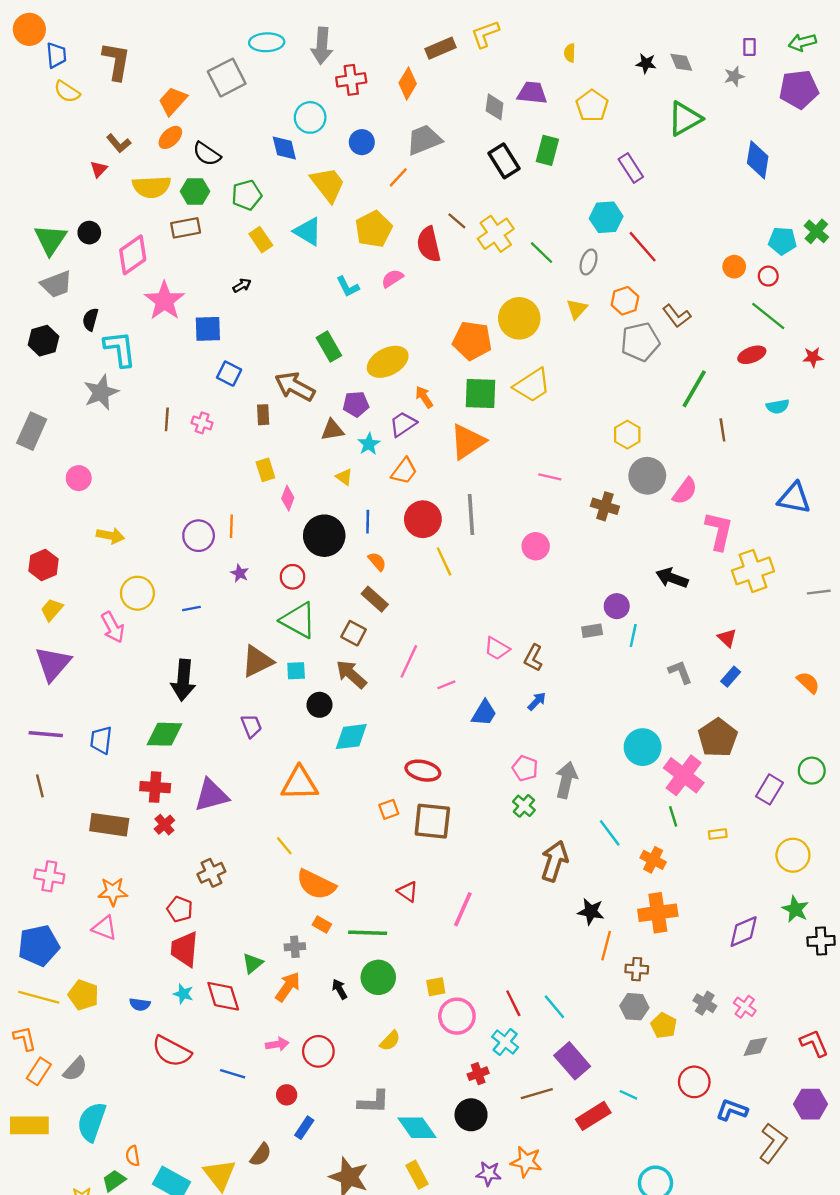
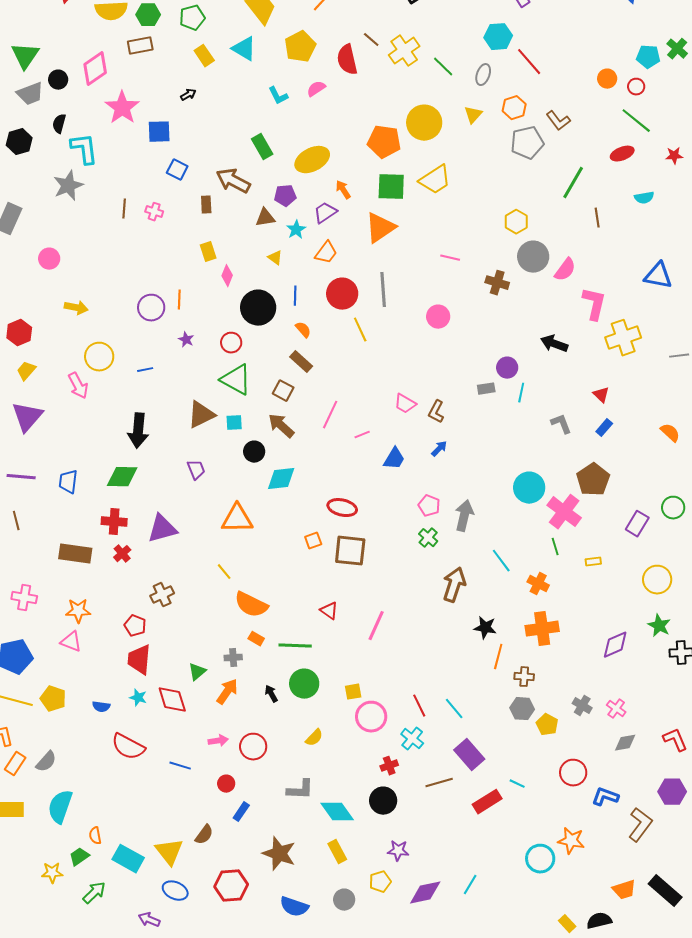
black circle: (89, 233) -> (58, 80), moved
orange star: (526, 1162) -> (571, 841), moved

